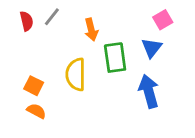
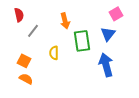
gray line: (52, 17) -> (33, 31), moved
yellow semicircle: (76, 74) -> (54, 53), size x0.6

